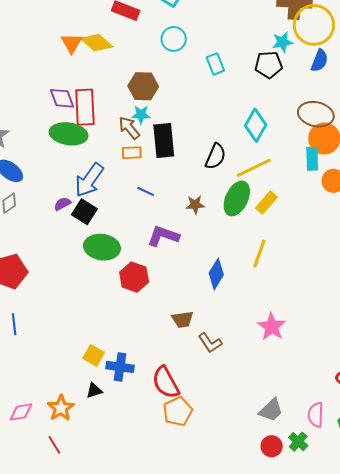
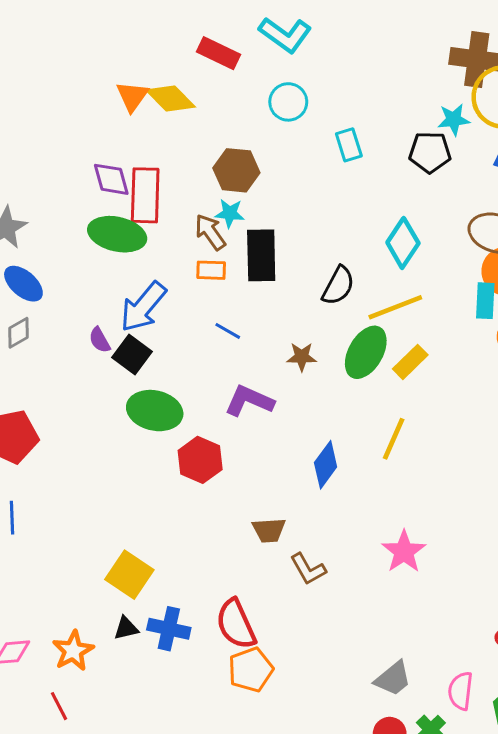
purple semicircle: (62, 204) -> (100, 340), turned -96
yellow square: (94, 355) -> (129, 575), size x1.4
blue cross: (120, 367) -> (169, 629), moved

